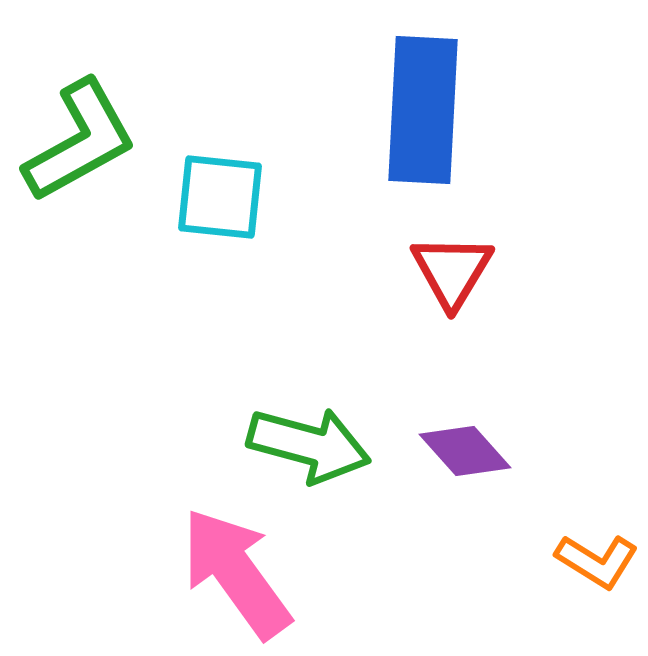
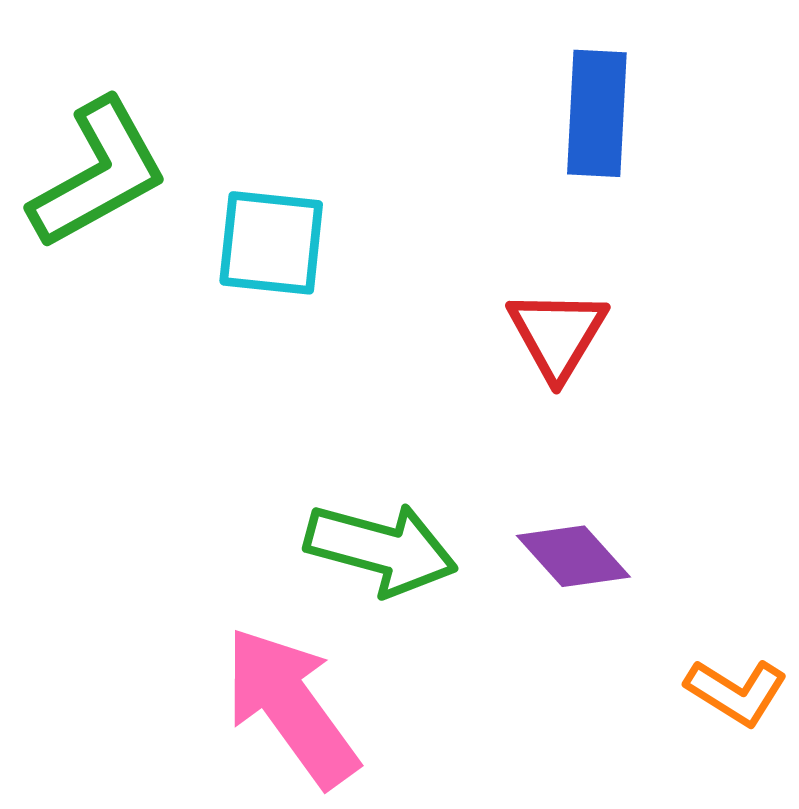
blue rectangle: (423, 110) -> (597, 113), moved, size x0.7

